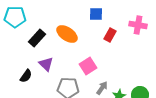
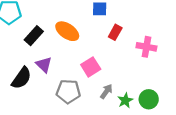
pink cross: (138, 25) -> (146, 47), moved
black semicircle: (26, 76) -> (21, 78), size x1.5

